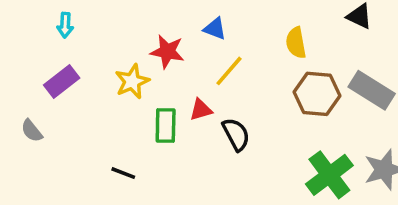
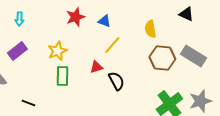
red star: (167, 52) -> (75, 17), moved, turned -30
green rectangle: (166, 126) -> (62, 76), moved
black line: (123, 173) -> (28, 103), moved

